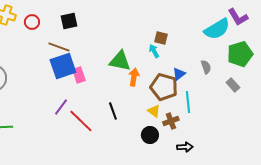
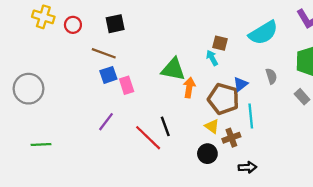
cyan semicircle: (217, 29) -> (263, 33), moved
blue square: (63, 66) -> (108, 75), size x0.6
red line: (81, 121) -> (148, 138), moved

